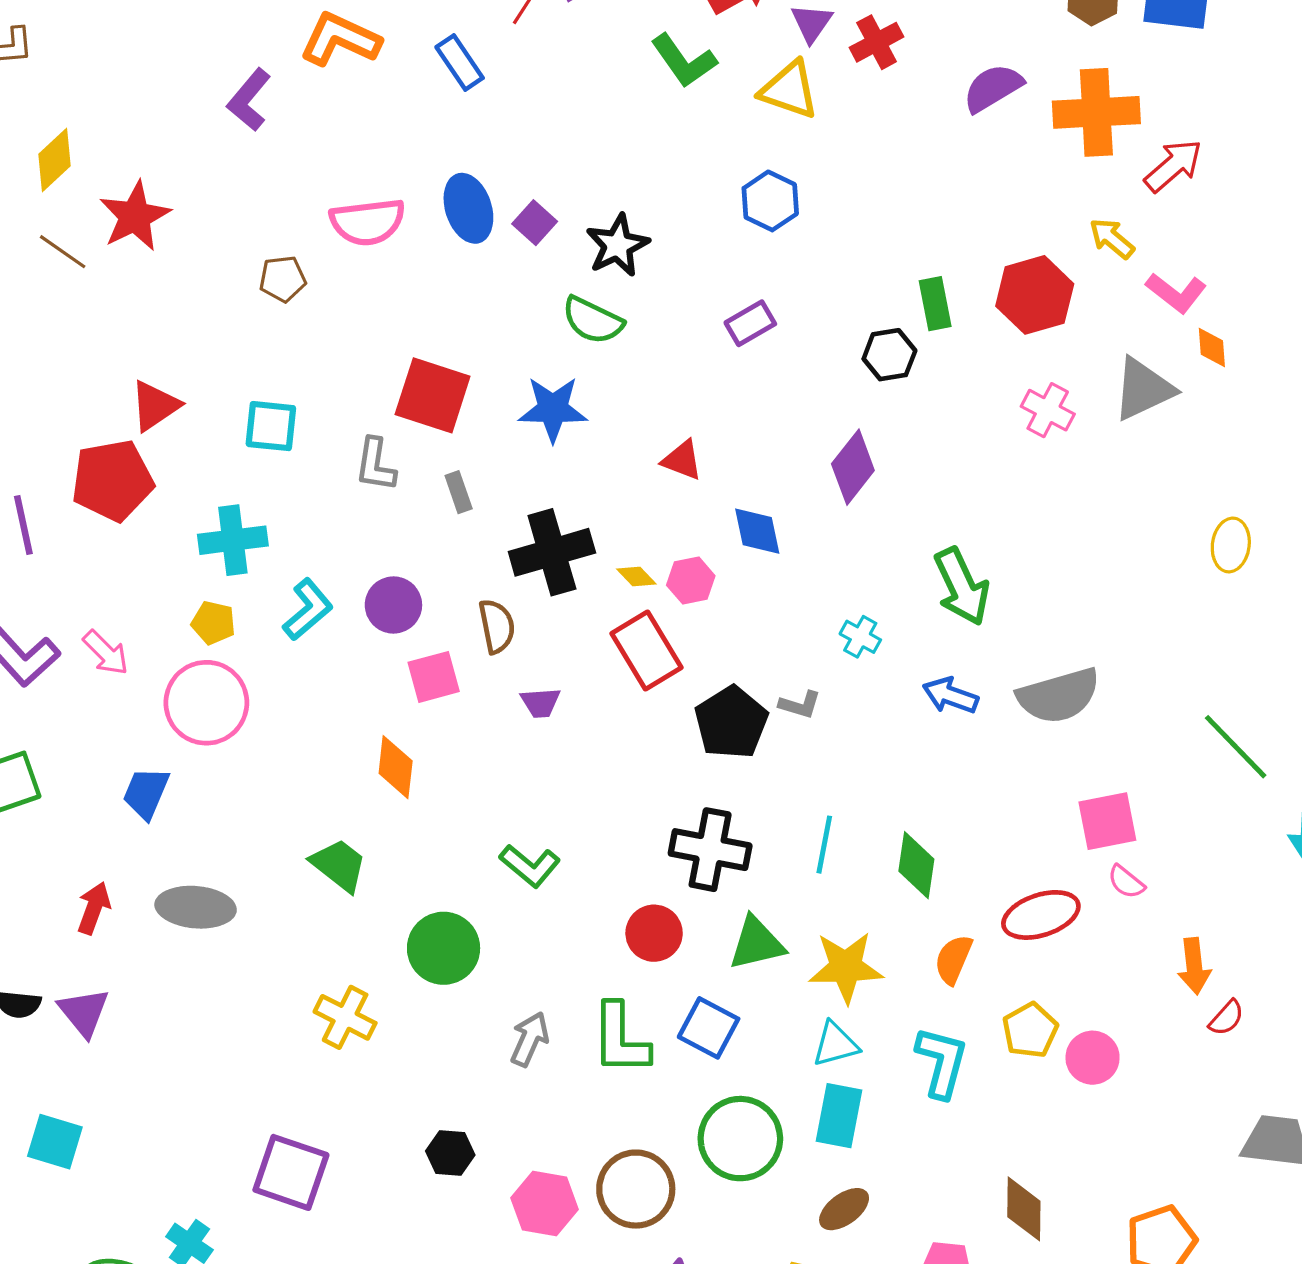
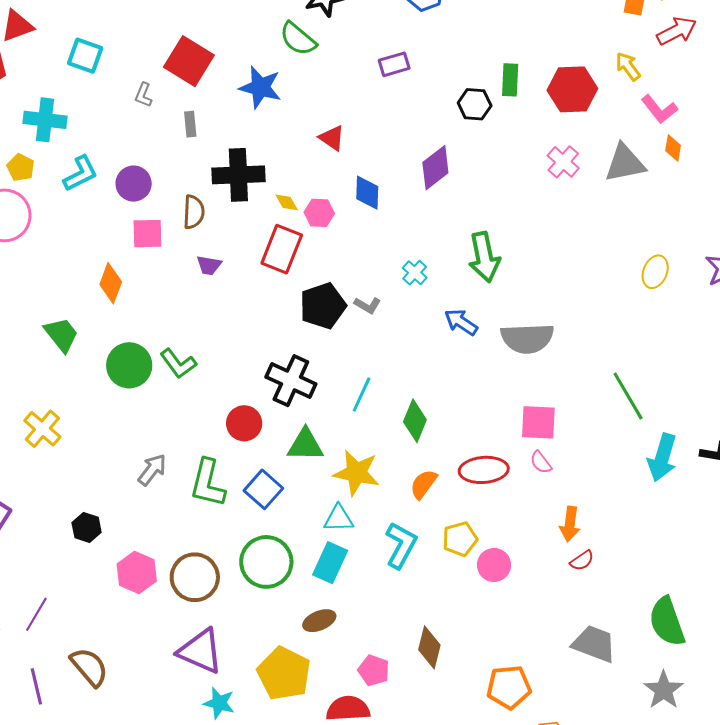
gray L-shape: (375, 465) -> (143, 95), size x0.7
red rectangle: (647, 651) -> (282, 249), turned 39
green circle: (444, 948) -> (129, 365), moved

